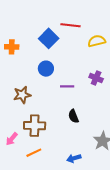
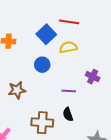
yellow semicircle: (97, 41) -> (68, 47), moved
purple line: (67, 86) -> (69, 91), moved
brown cross: (35, 126) -> (42, 123), moved

